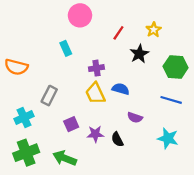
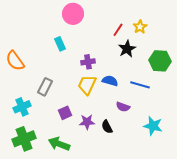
red line: (118, 33) -> (118, 30), moved
orange semicircle: (16, 67) -> (15, 61), turned 40
yellow trapezoid: (95, 93) -> (87, 85), turned 50
blue line: (171, 100) -> (140, 85), moved

